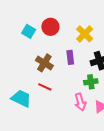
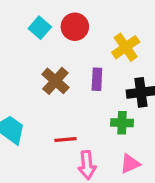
red line: (45, 87) -> (66, 140), moved, turned -40
pink arrow: (80, 102) -> (87, 165), moved

